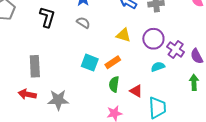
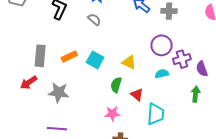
yellow triangle: (123, 35) -> (129, 62), moved
purple cross: (176, 49) -> (182, 59), turned 30
orange rectangle: (113, 62) -> (69, 57), moved
red arrow: (27, 94) -> (29, 83), turned -54

